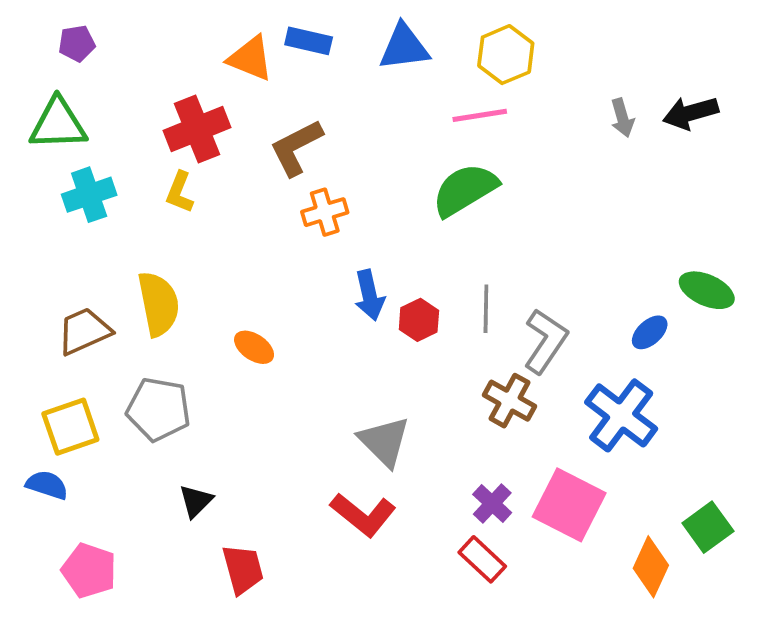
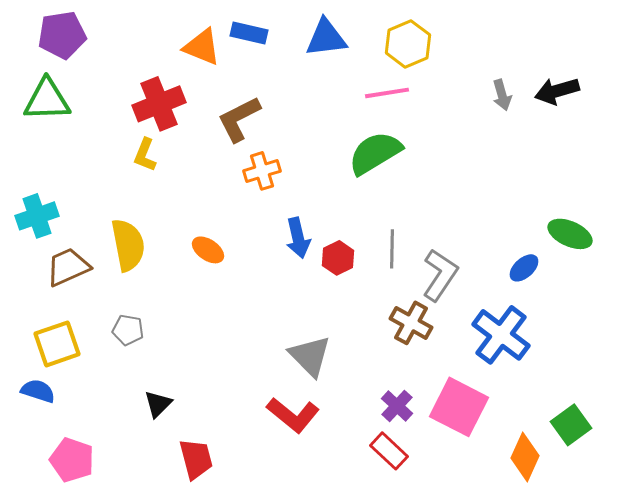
purple pentagon: (77, 43) -> (62, 35), size x1.6
cyan cross: (89, 195) -> (37, 216), moved
orange ellipse: (254, 347) -> (208, 250), moved
gray pentagon: (159, 409) -> (128, 330), size x0.6

